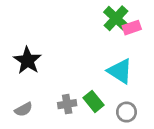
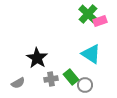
black star: (28, 61) -> (37, 58), moved
gray circle: (126, 112) -> (85, 85), moved

